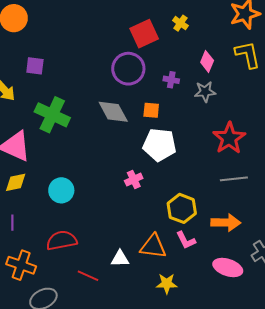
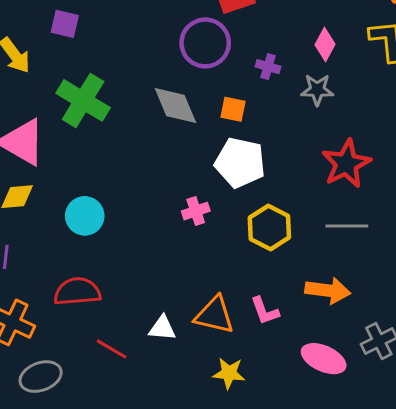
yellow hexagon: (182, 208) -> (269, 228), moved

